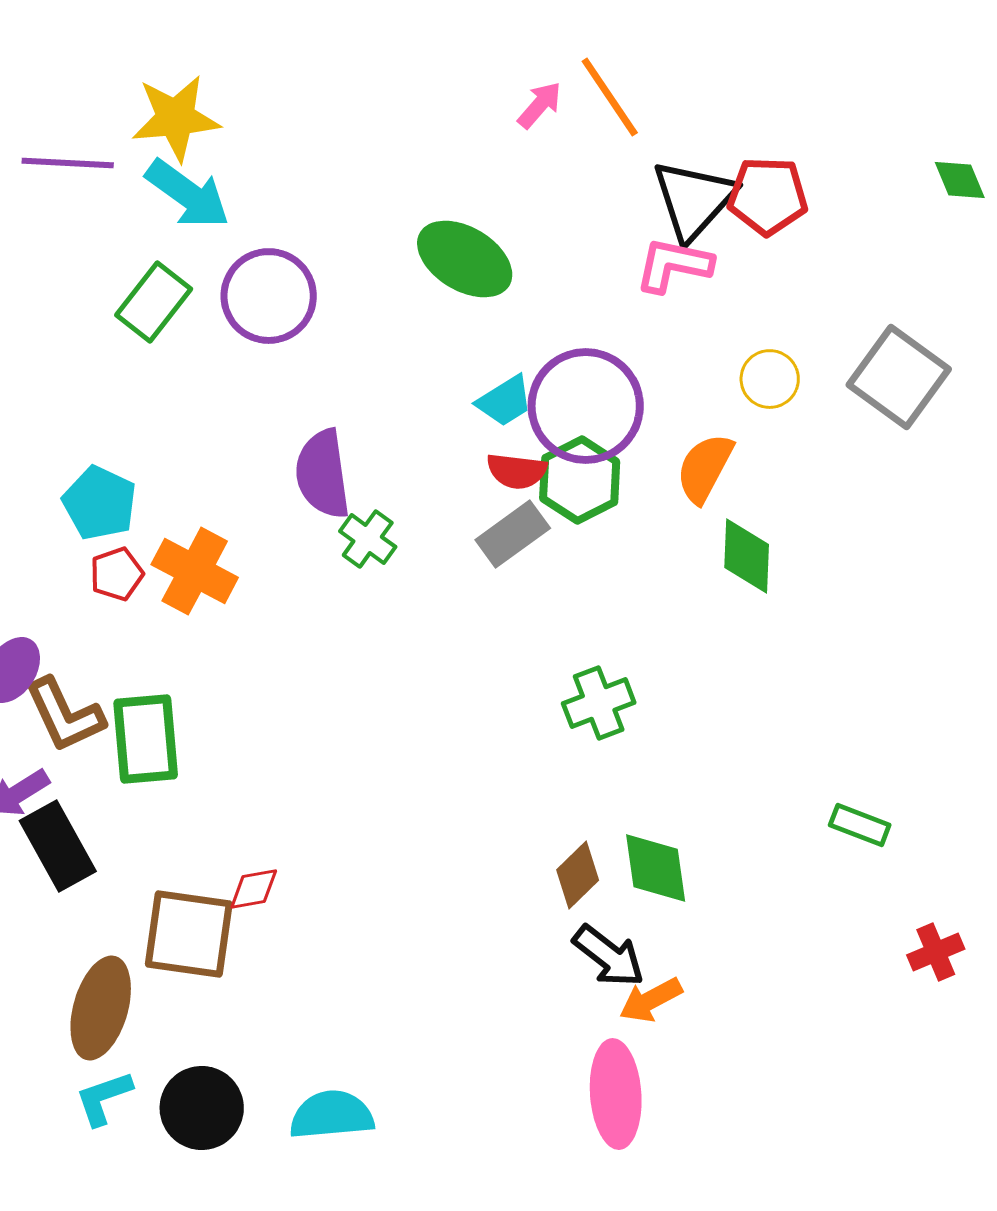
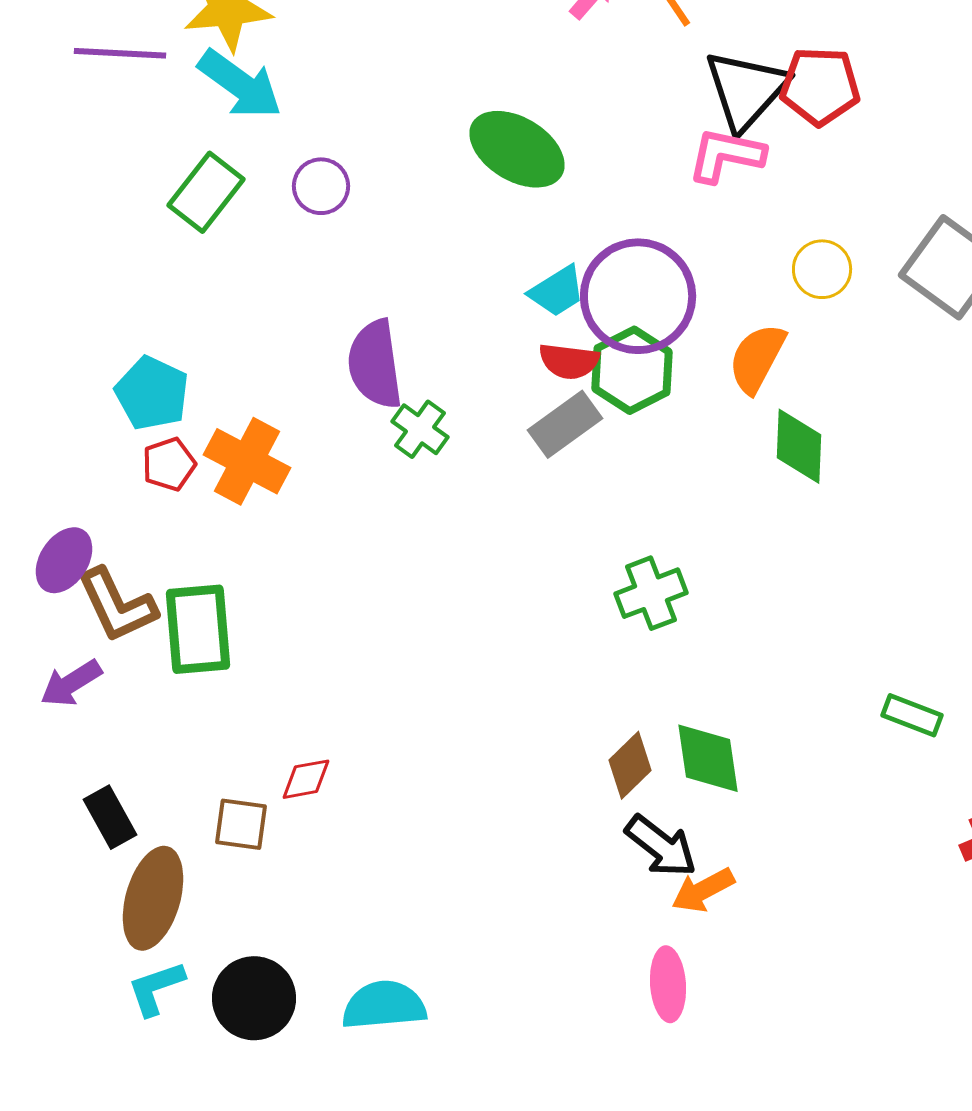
purple circle: (269, 296) -> (321, 186), size x0.6
black rectangle: (58, 846) -> (110, 817), moved, size x0.7
brown square: (189, 934) -> (241, 824), size x0.6
pink ellipse: (616, 1094) -> (668, 984), size x0.7

